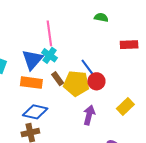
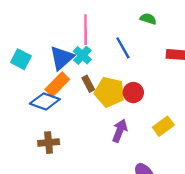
blue line: (88, 68) -> (123, 48), moved
orange rectangle: (31, 83) -> (57, 84), turned -60
blue diamond: (35, 112) -> (45, 101), moved

